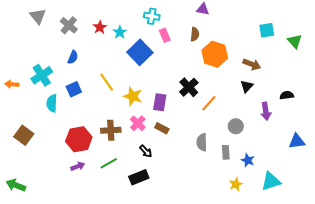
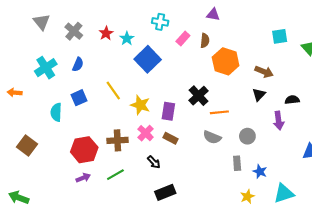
pink rectangle: (165, 35) -> (183, 38), moved, turned 64
cyan cross: (42, 75) -> (46, 68), moved
black semicircle: (287, 95) -> (292, 100), moved
orange line: (209, 103) -> (219, 112), turned 42
gray semicircle: (202, 142) -> (212, 137), moved, turned -66
black rectangle: (139, 177) -> (165, 192), moved

